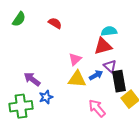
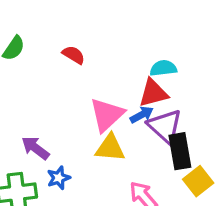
pink triangle: (75, 59) -> (107, 115), size x1.6
purple triangle: (110, 66) -> (165, 126), size x1.6
blue arrow: (96, 75) -> (142, 115), moved

